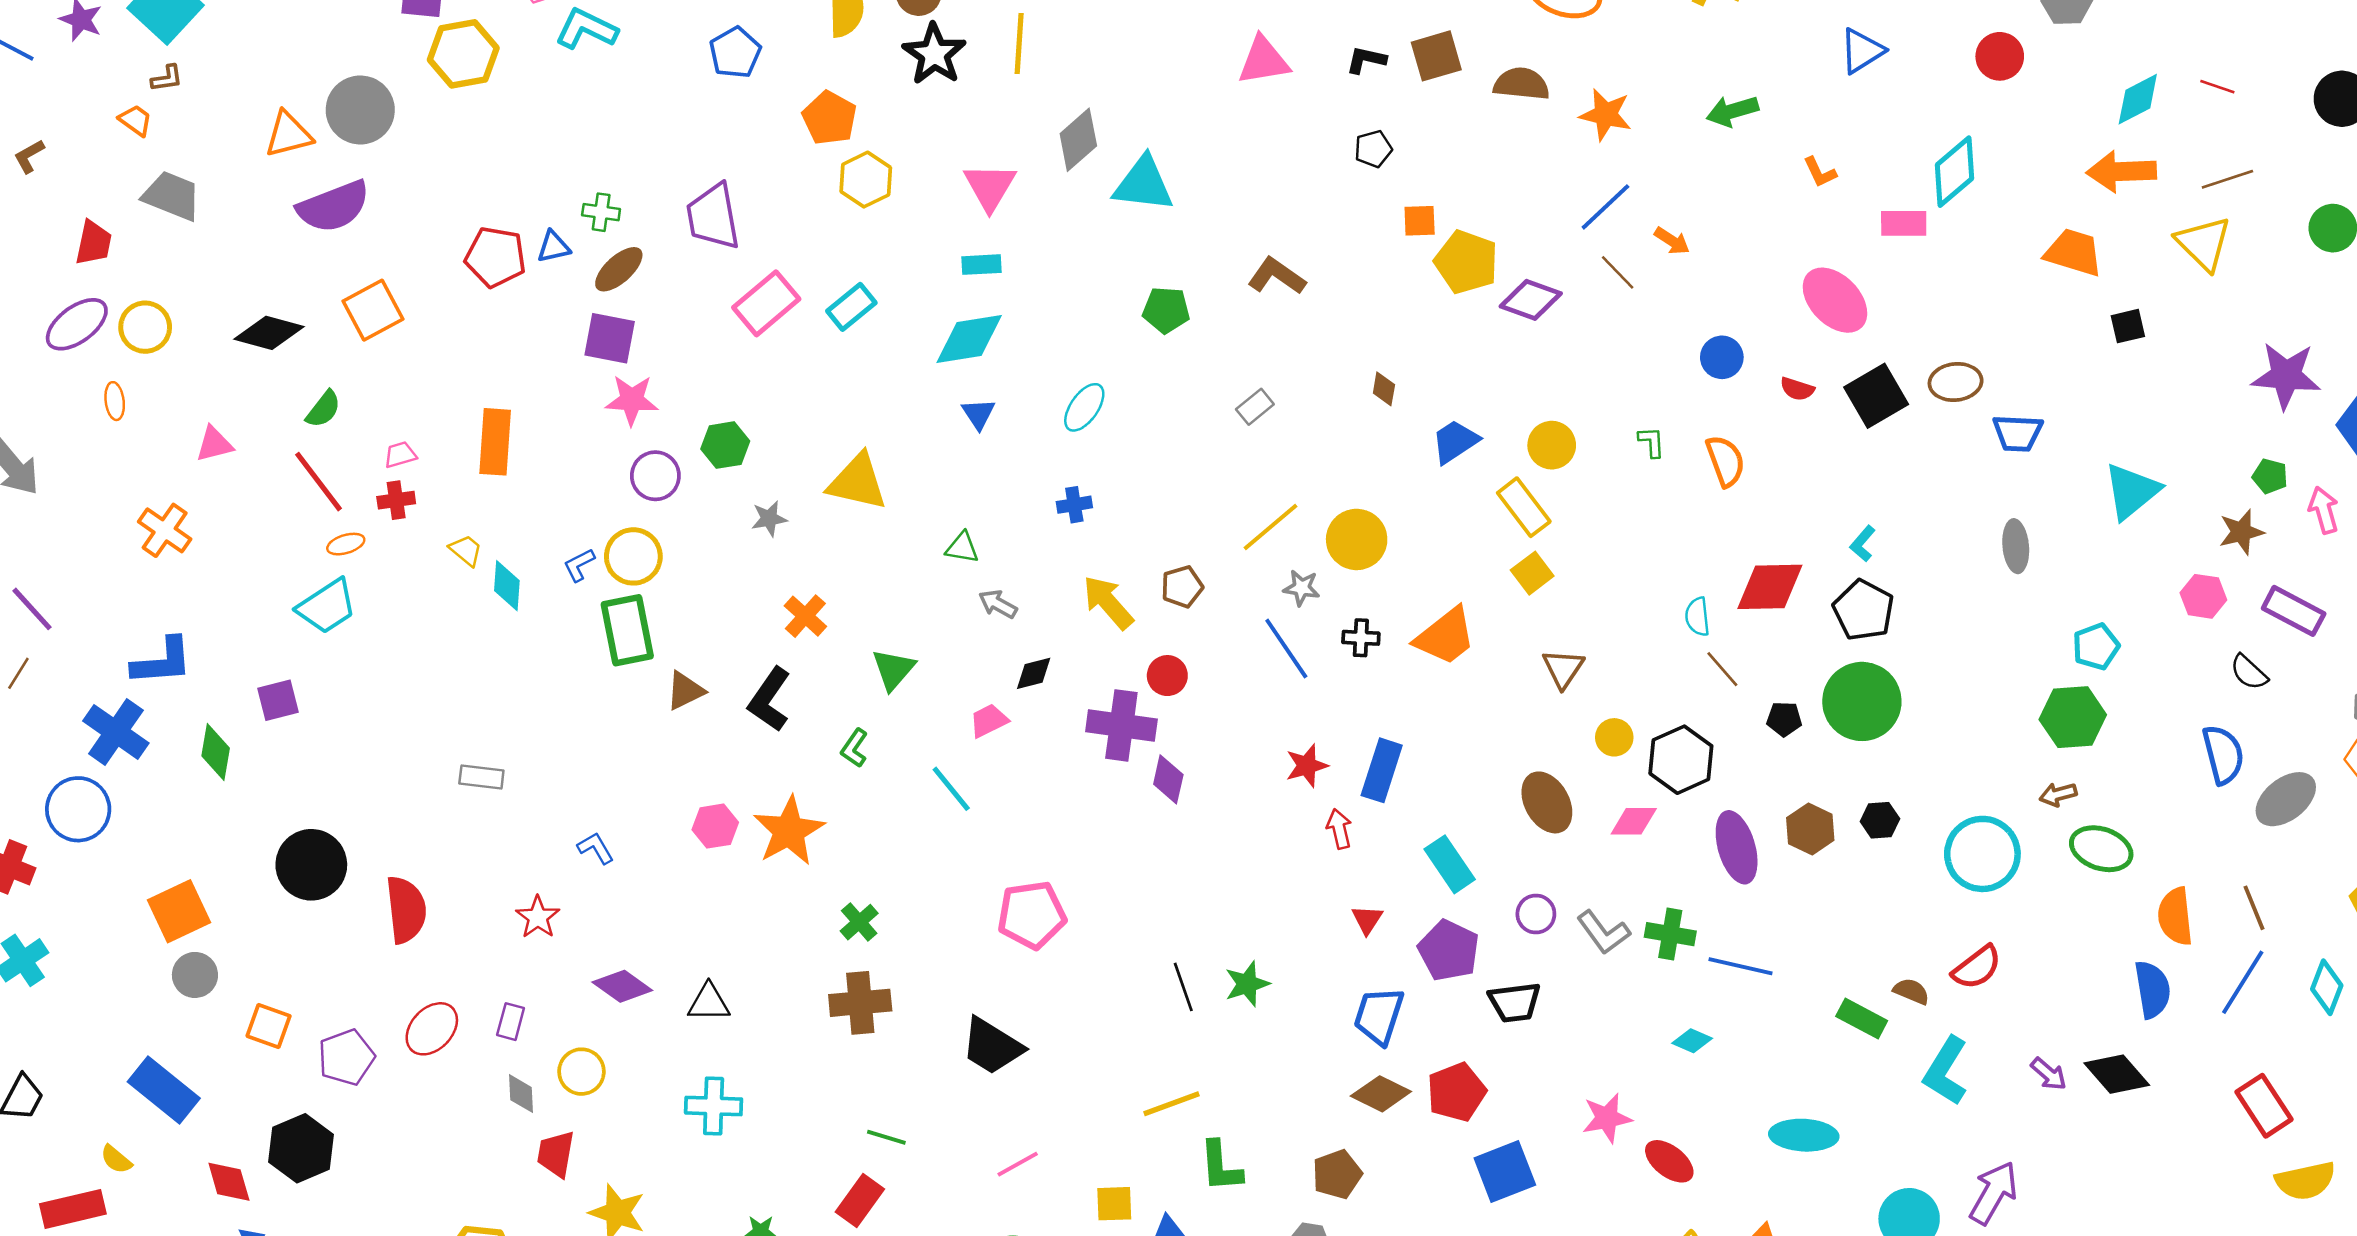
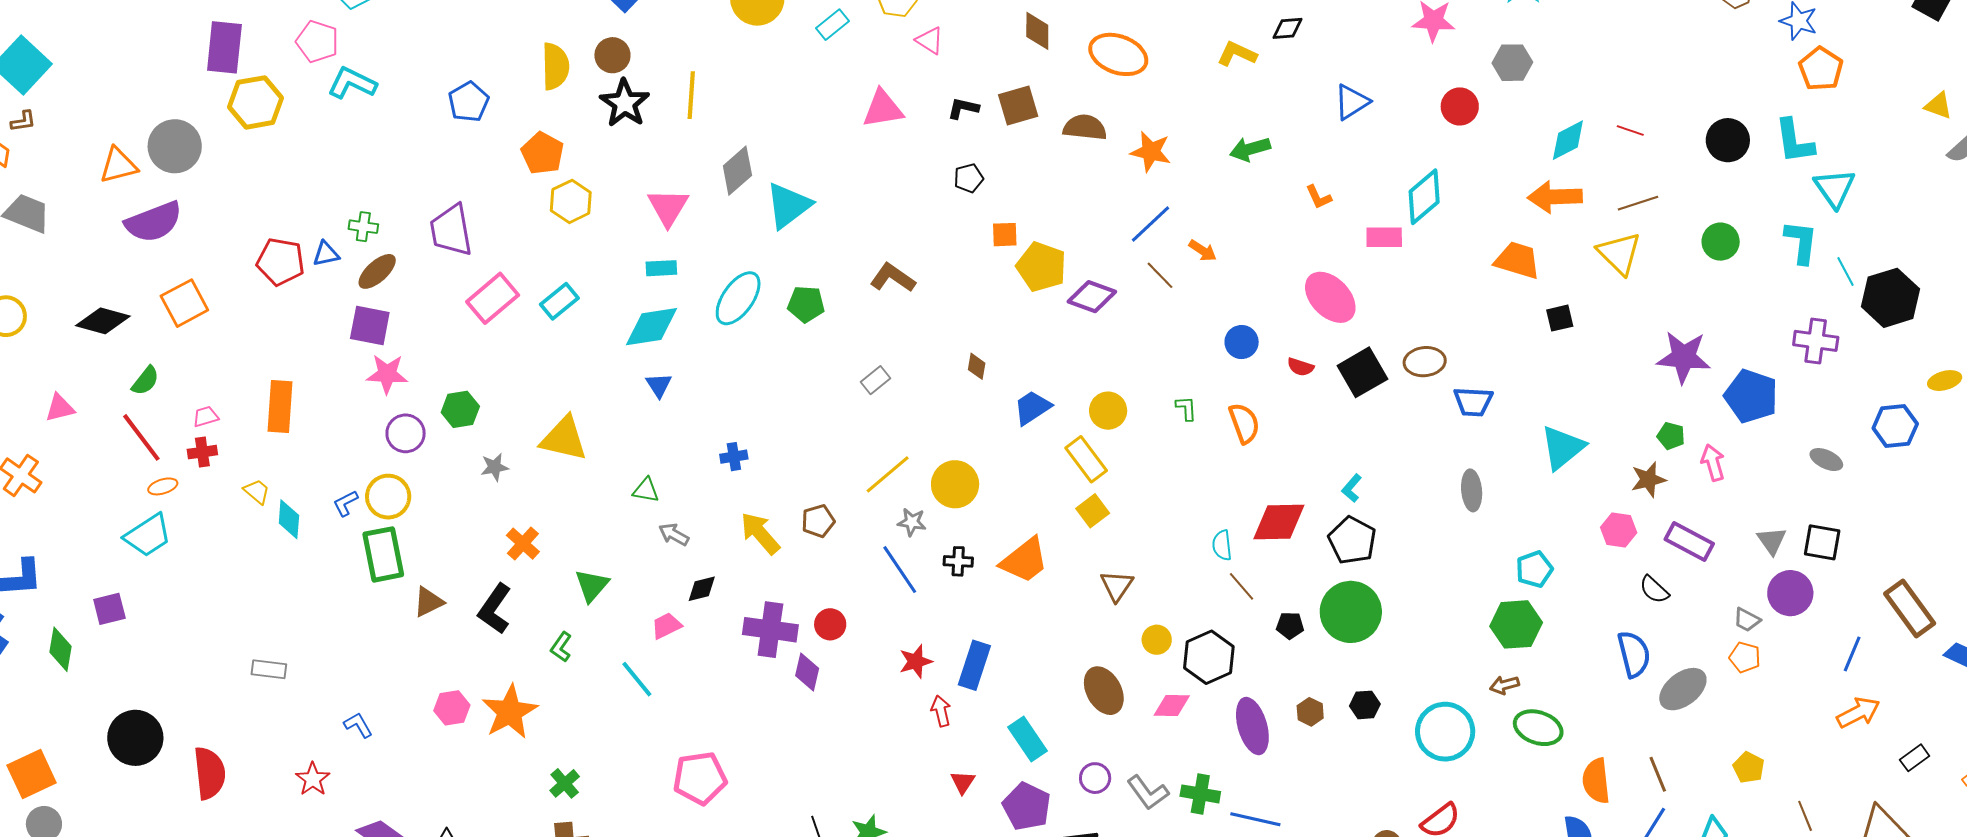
cyan triangle: (1143, 184) -> (788, 205), turned -44
cyan ellipse: (1084, 407) -> (738, 298), moved, size x1.4
red circle: (1167, 676) -> (830, 624), moved
brown hexagon: (1810, 829) -> (1310, 712), size x0.7

